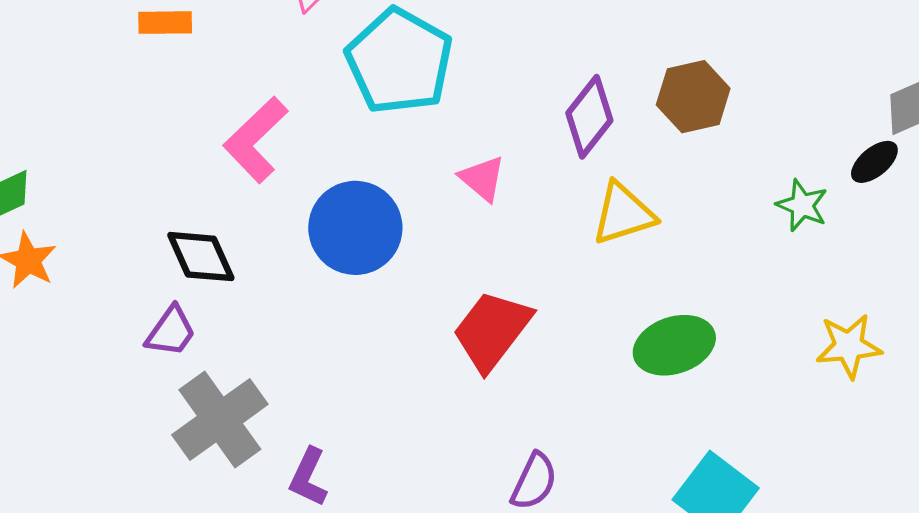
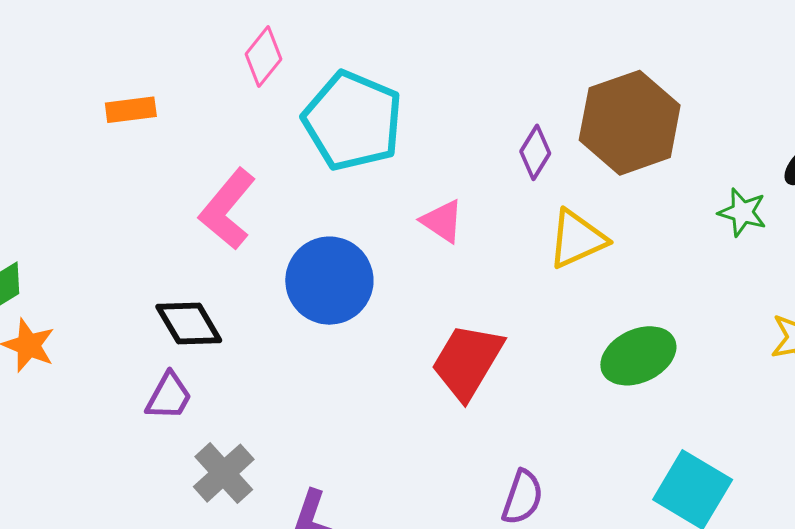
brown hexagon: (693, 97) -> (630, 123), size x1.5
purple diamond: (589, 117) -> (535, 152), size x0.7
gray cross: (220, 420) -> (224, 473), size x0.7

